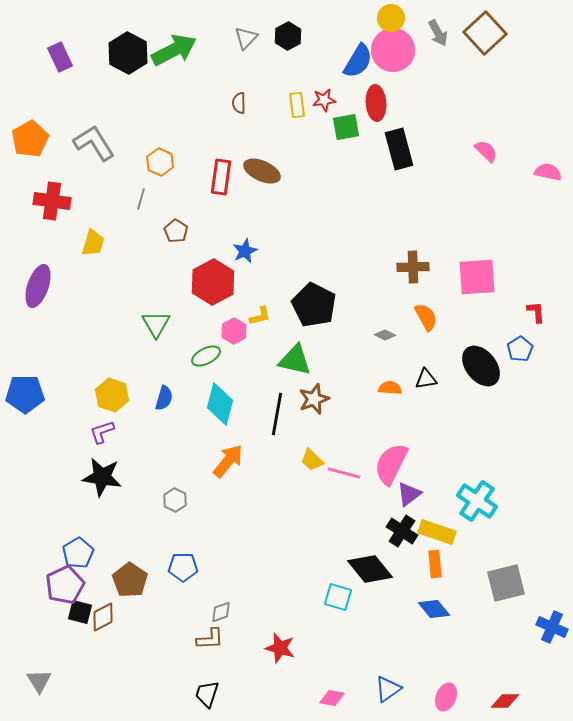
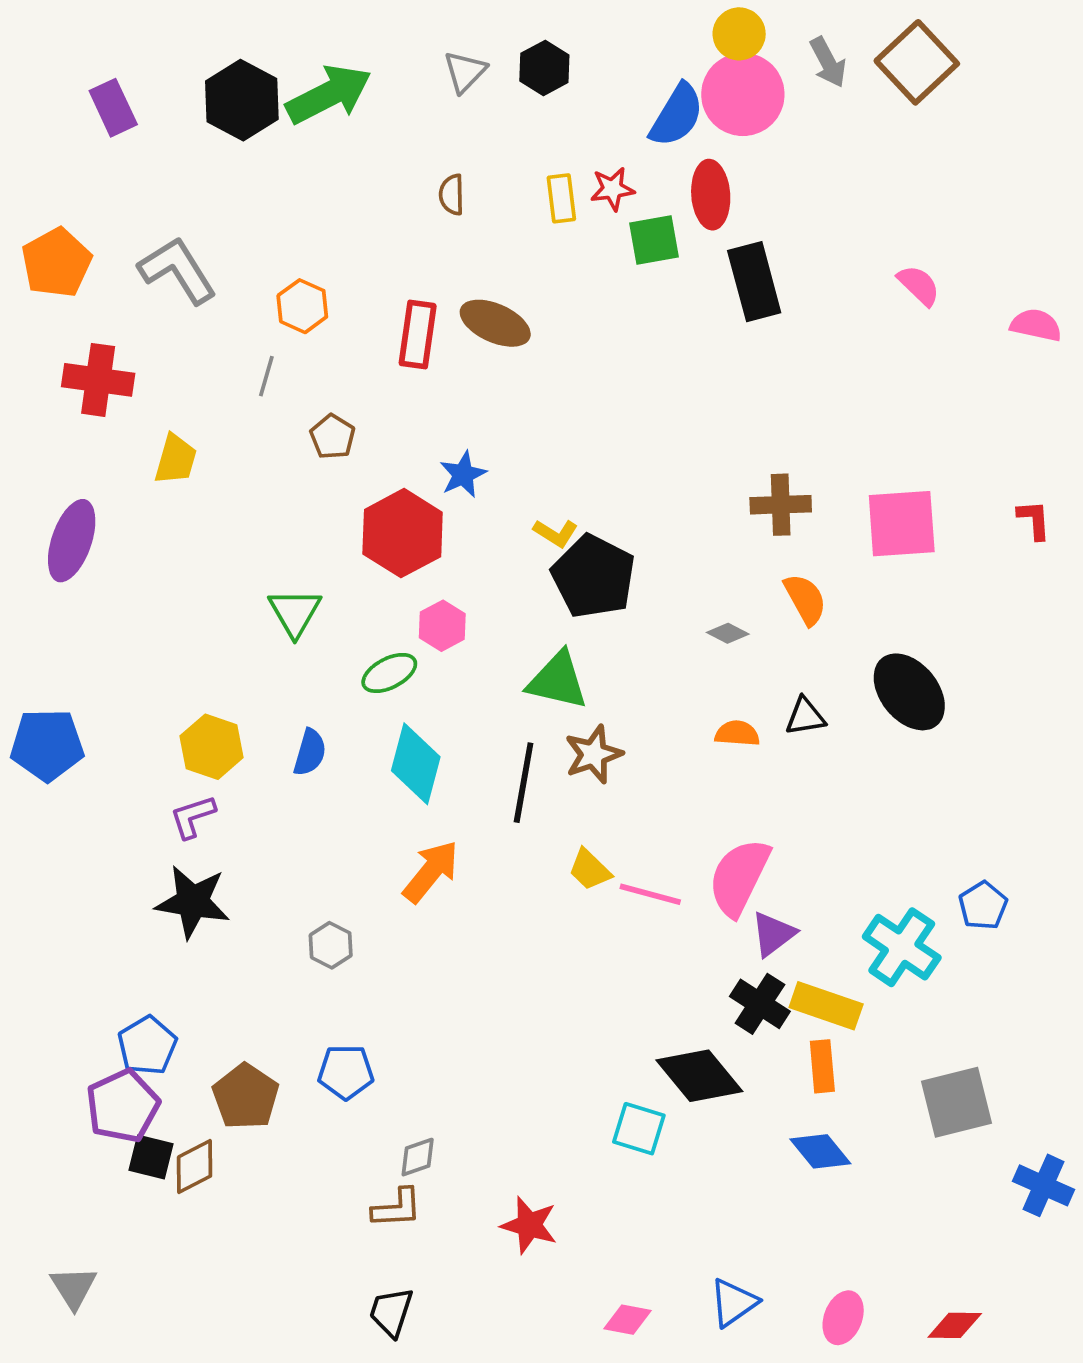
red L-shape: (536, 312) -> (1034, 520), moved
yellow L-shape: (260, 316) -> (556, 533), moved, turned 45
blue pentagon: (520, 349) -> (983, 906), moved

